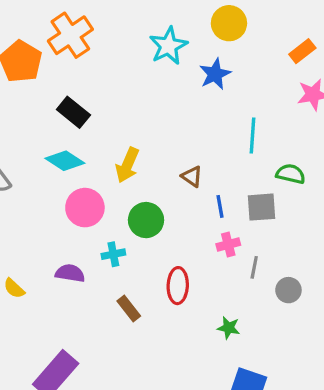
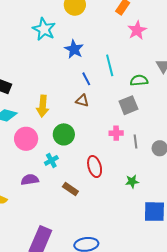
blue star: (215, 74) -> (74, 49), moved
blue line: (220, 206) -> (86, 79), moved
pink cross: (228, 245) -> (116, 133), turned 32

